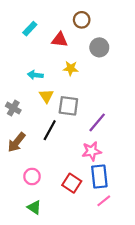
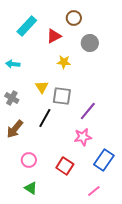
cyan rectangle: (30, 29) -> (27, 26), size x1.5
red triangle: (60, 40) -> (54, 36), turned -35
cyan arrow: (35, 75) -> (13, 64), moved
blue rectangle: (99, 176) -> (104, 160), moved, turned 40
pink line: (104, 201) -> (94, 191), moved

